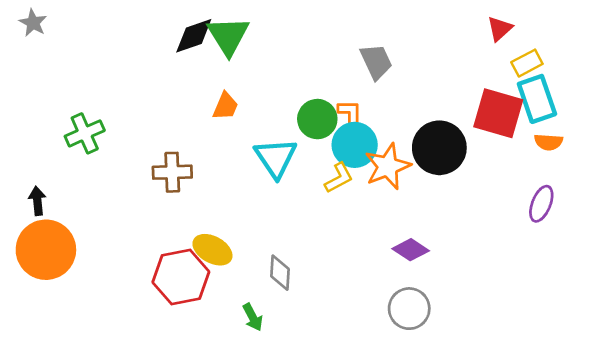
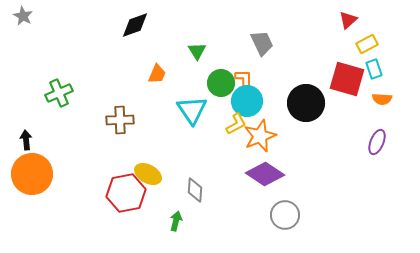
green triangle: (228, 36) -> (197, 51), moved, size x0.6
cyan rectangle: (537, 99) -> (374, 69), size x0.6
orange star: (388, 166) -> (260, 136), moved
purple diamond: (411, 250) -> (265, 174), moved, size x1.5
green arrow: (253, 317) -> (176, 221), turned -138

